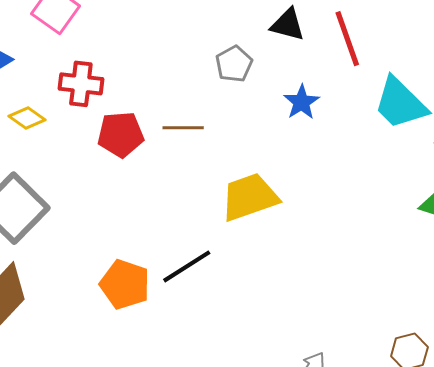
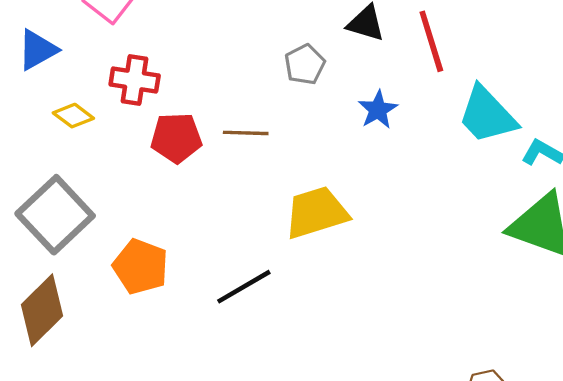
orange pentagon: (125, 284) -> (141, 267), moved

